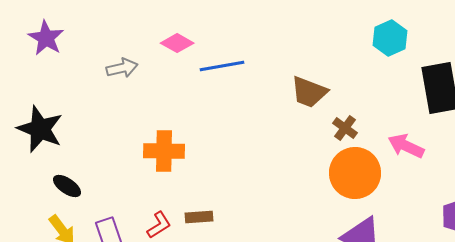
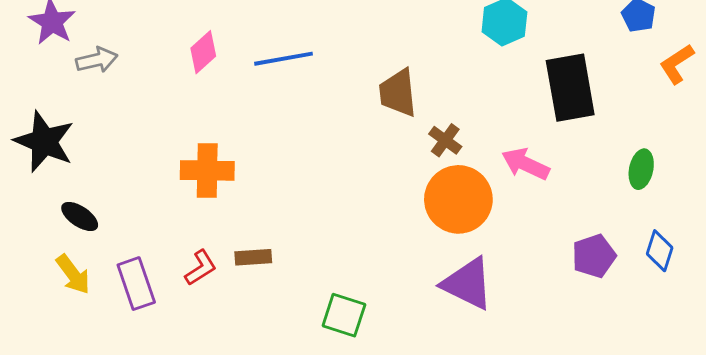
pink diamond: (177, 43) -> (203, 52), moved, turned -72
gray arrow: (122, 68) -> (97, 60), moved
brown trapezoid: (309, 92) -> (398, 93), turned 63

